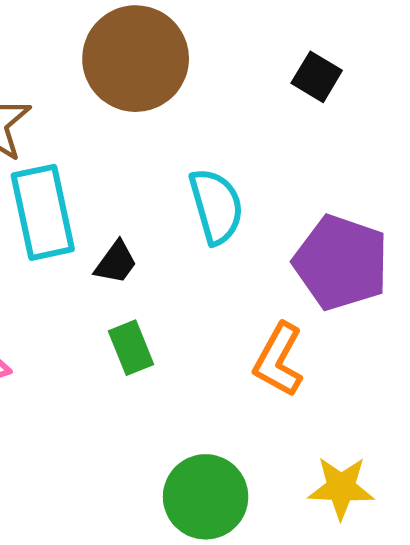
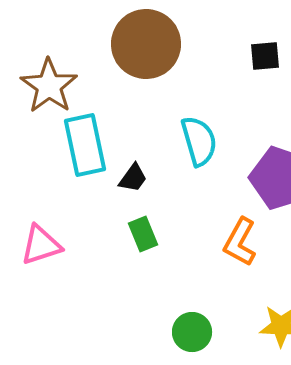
black square: (317, 77) -> (265, 56), turned -36
green circle: (206, 497) -> (192, 332), size x0.7

